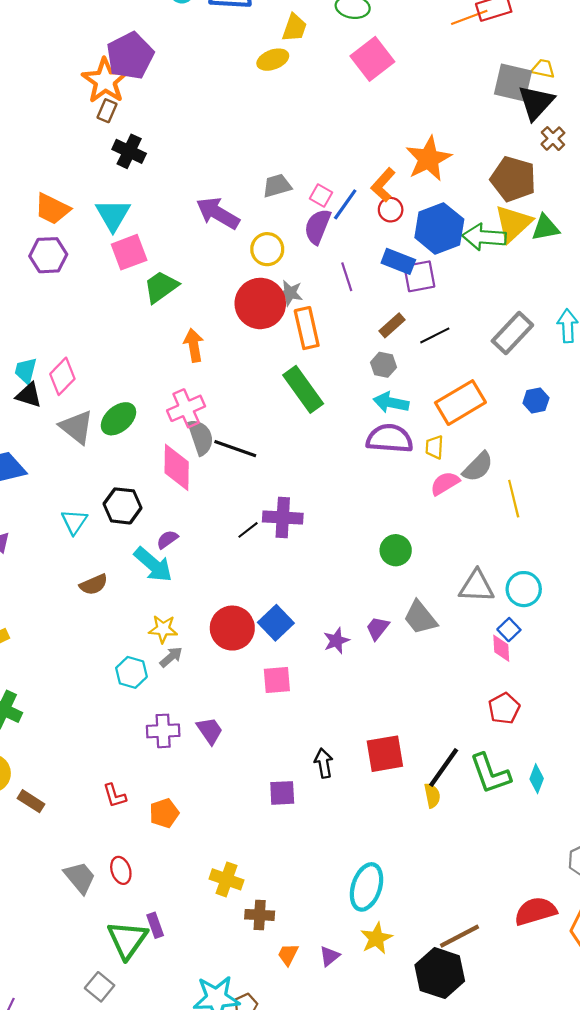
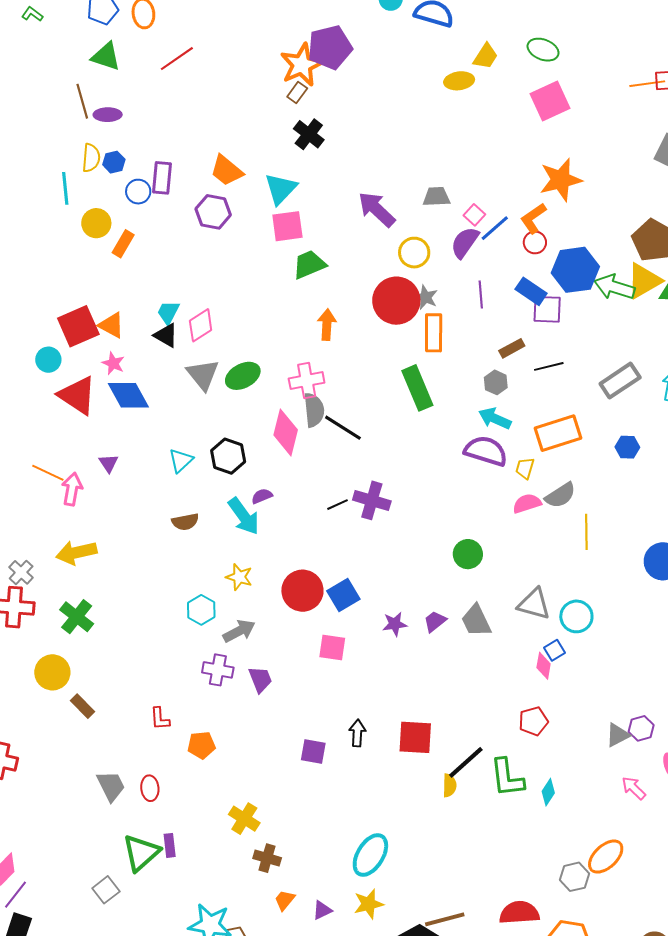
orange star: (428, 159) -> (561, 180), moved
gray arrow: (171, 657) -> (239, 631), moved, size x1.4

